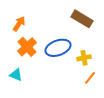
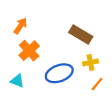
brown rectangle: (82, 19) -> (81, 34), moved
blue ellipse: (58, 48) -> (59, 73), moved

